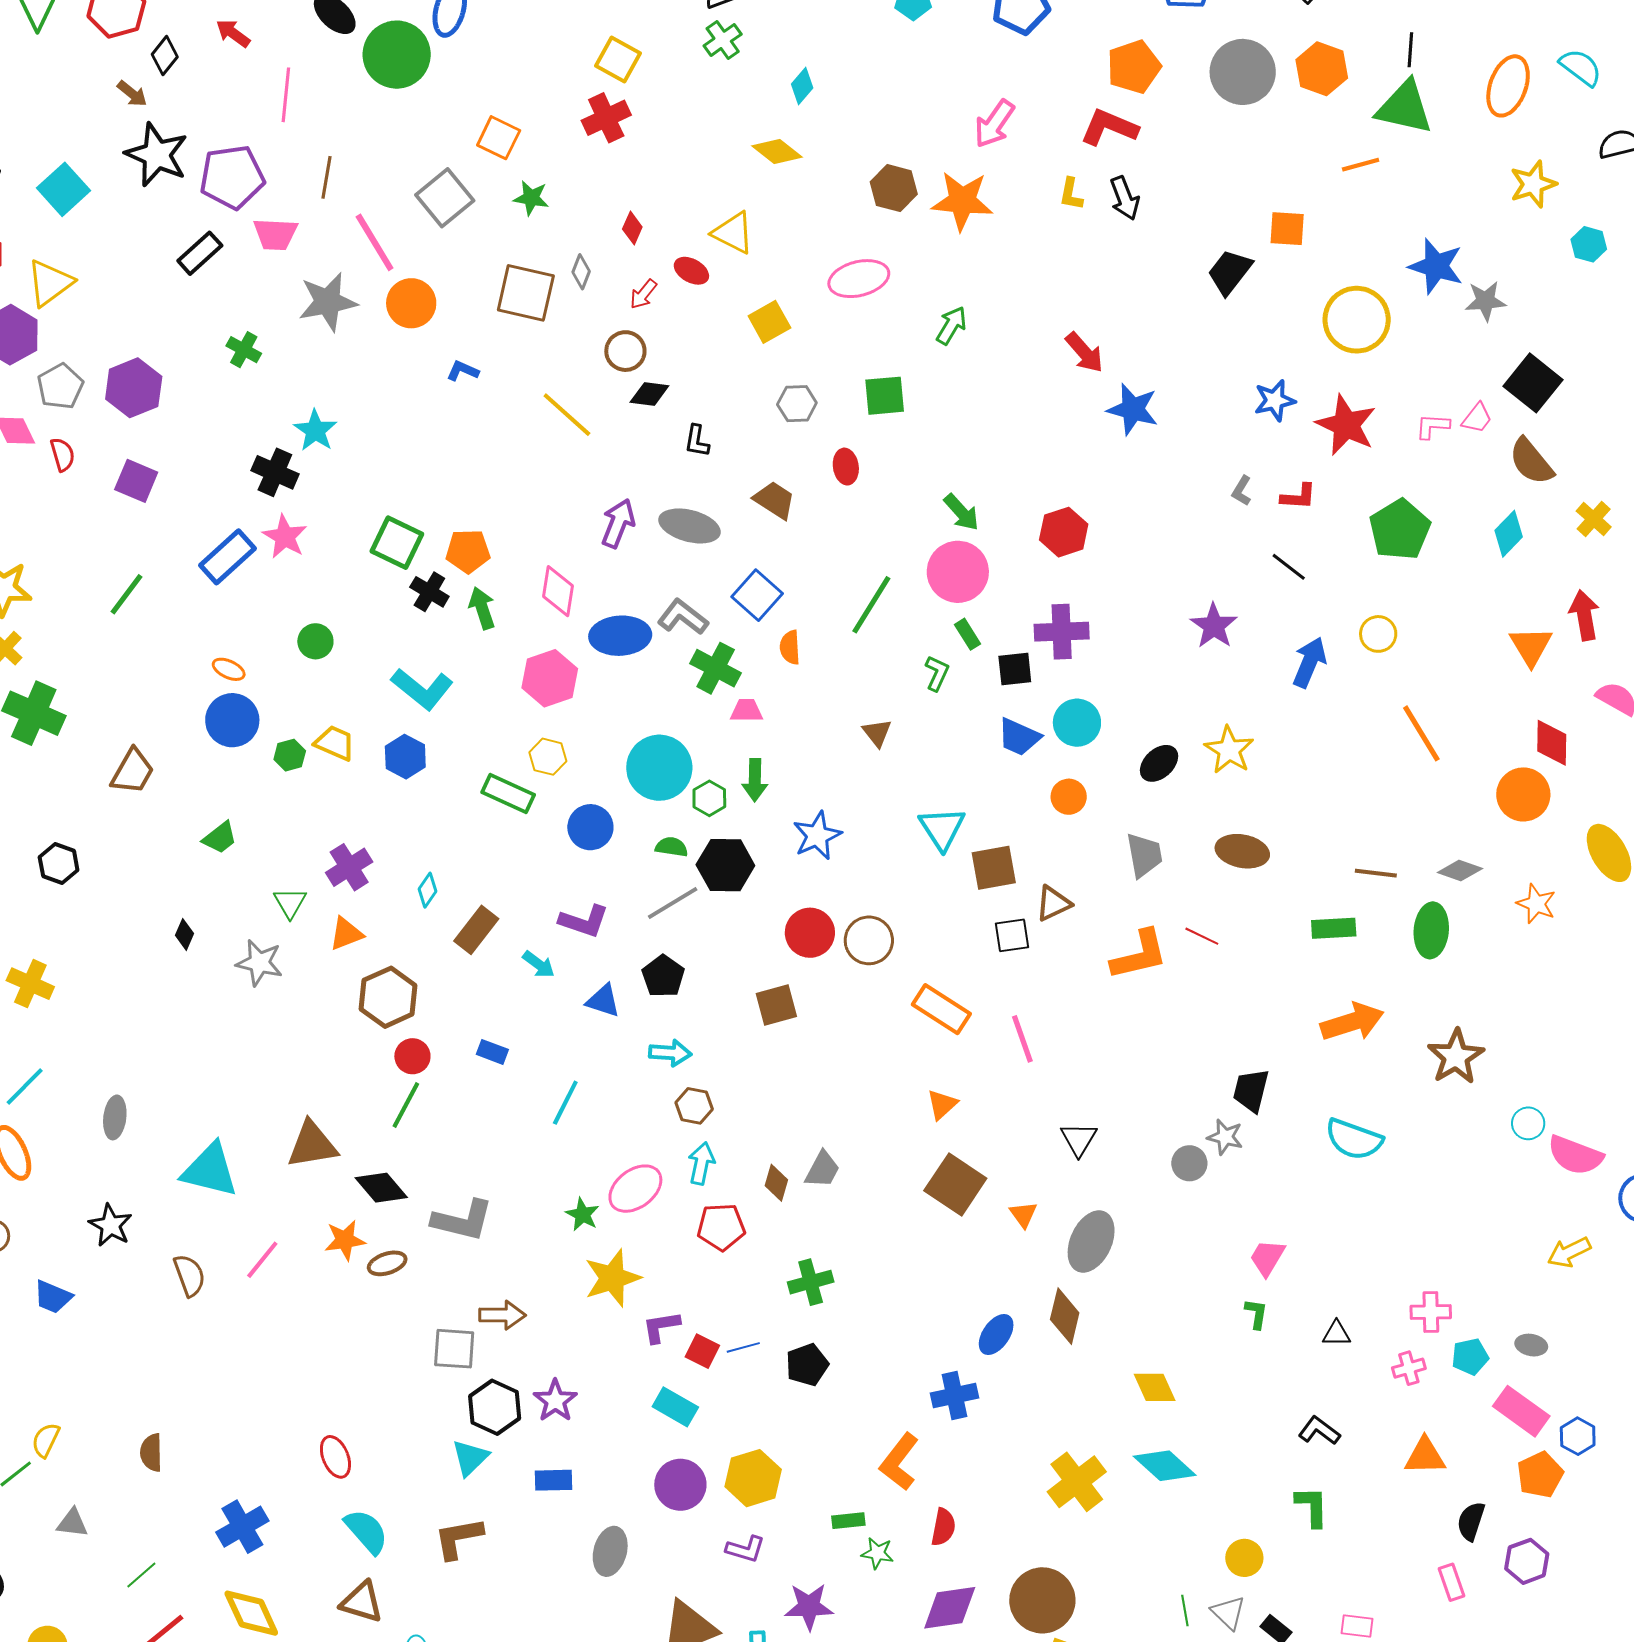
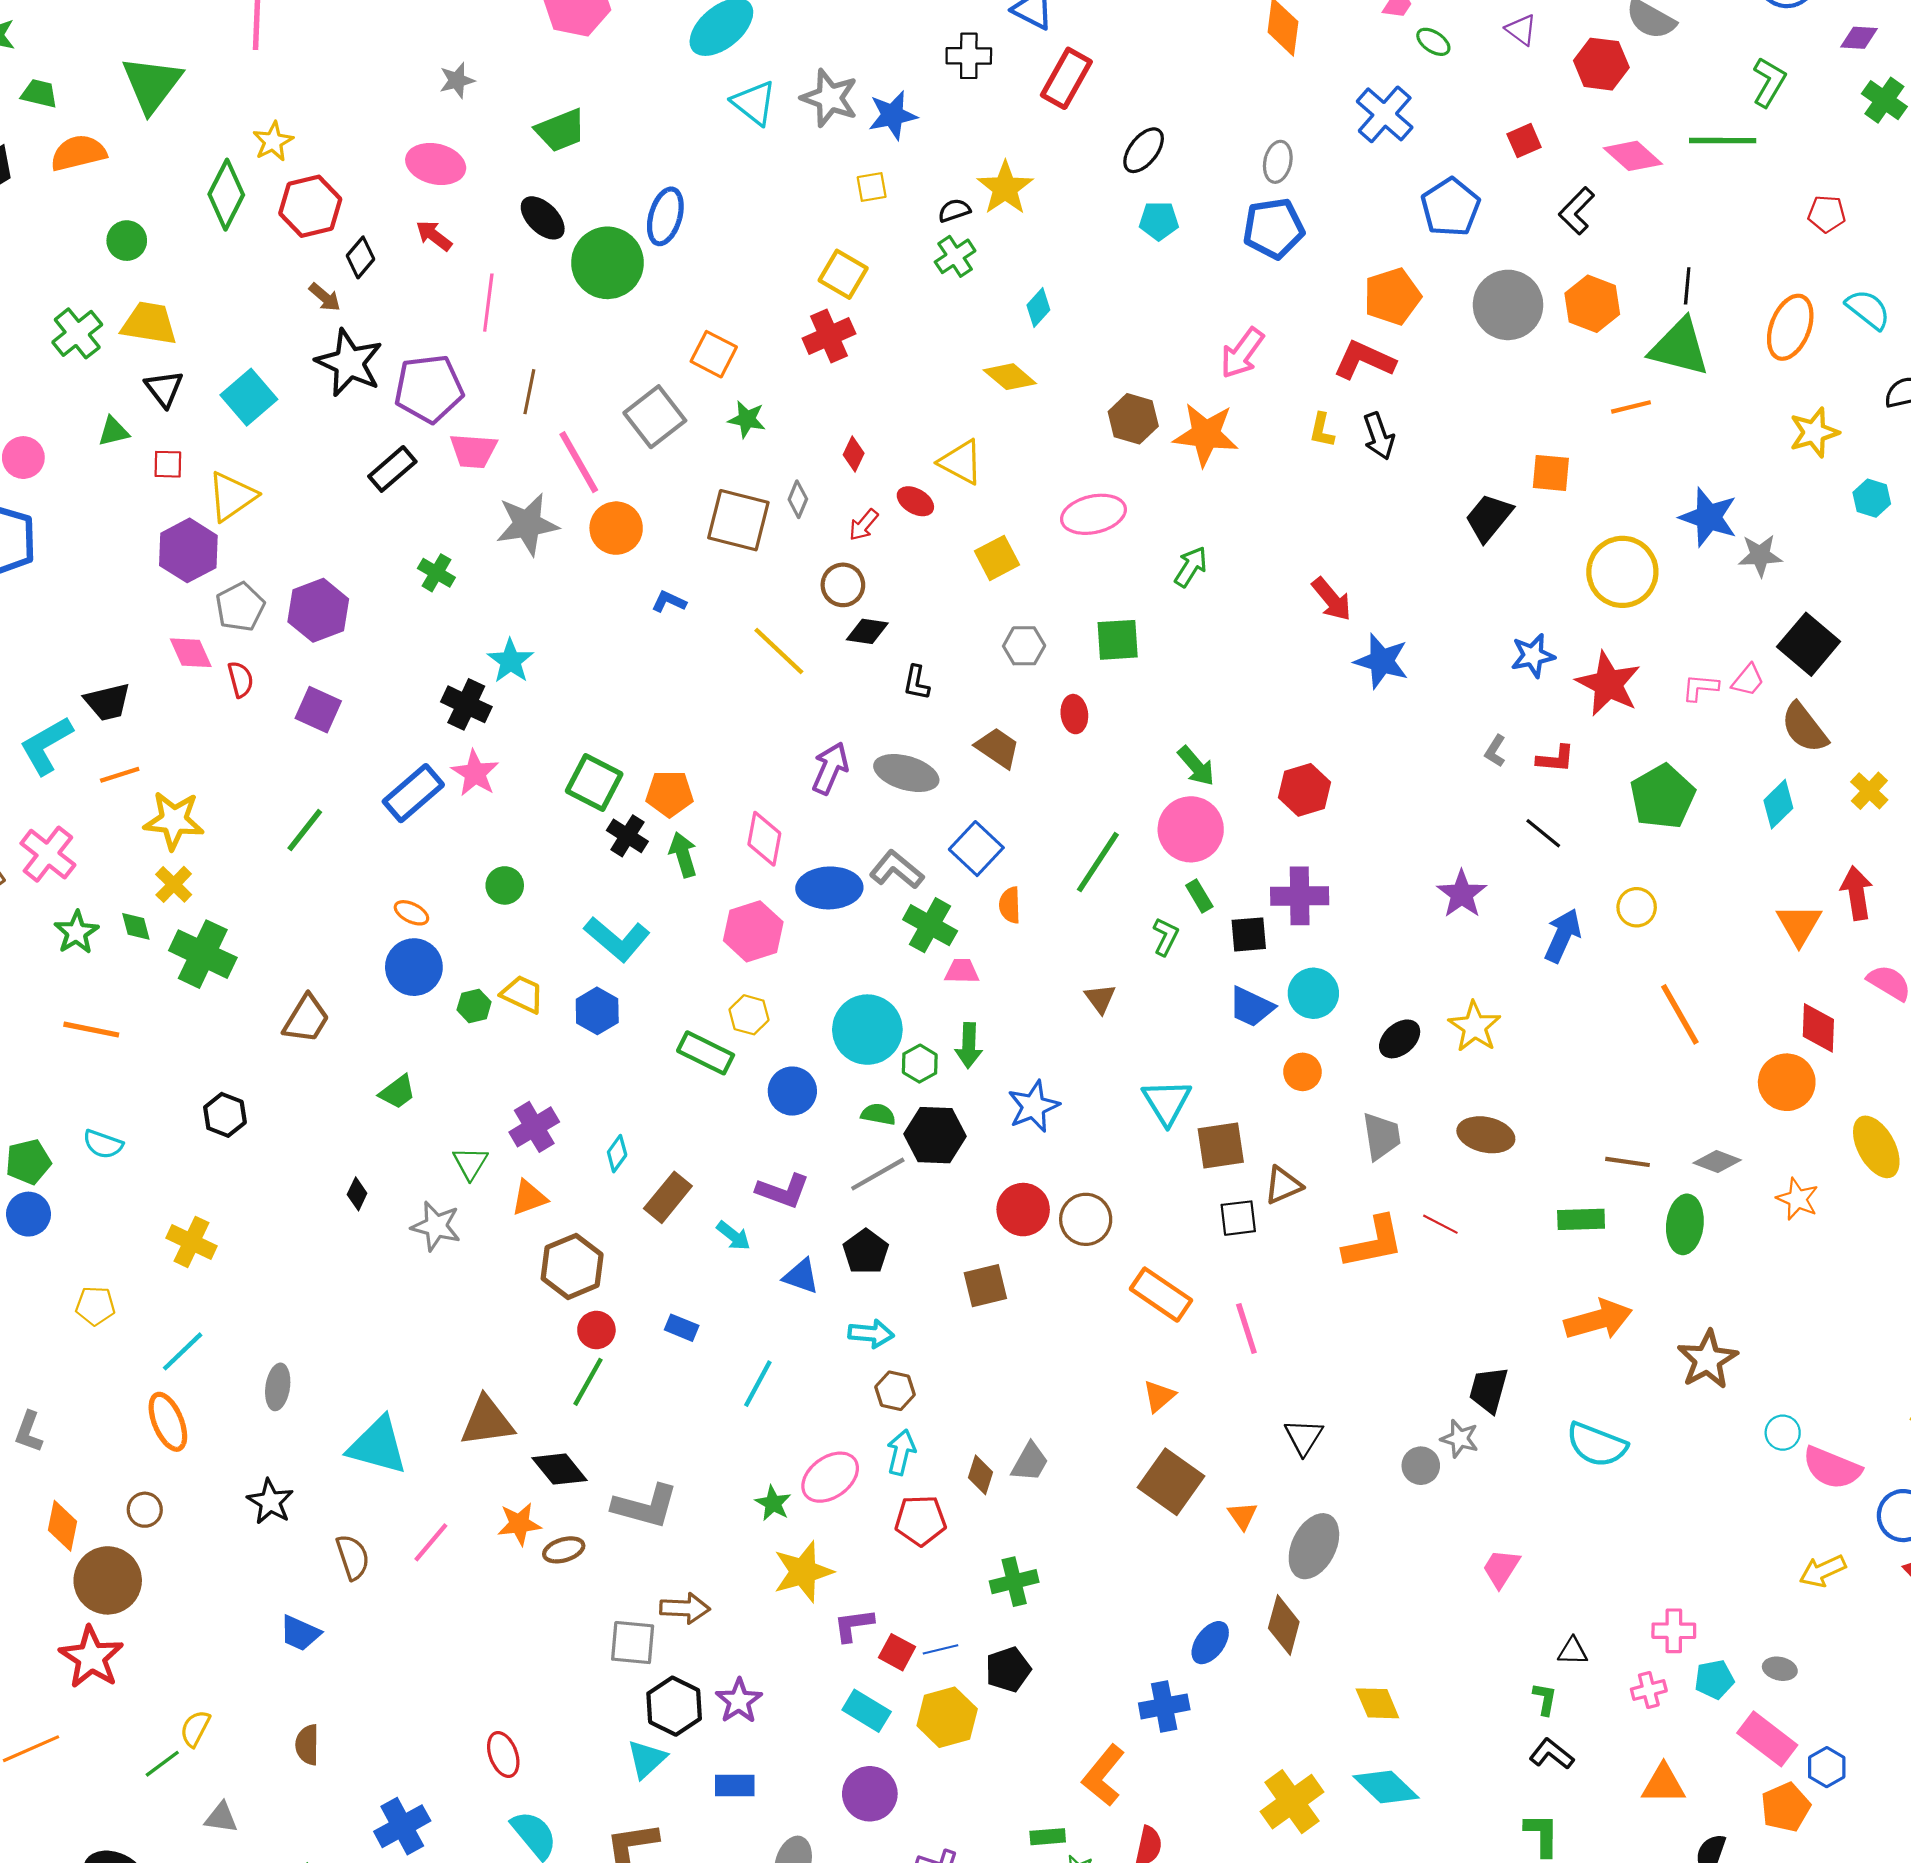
blue trapezoid: (53, 1297) -> (300, 1633), moved
green L-shape: (1256, 1314) -> (1545, 1699), moved
yellow hexagon: (753, 1478) -> (947, 1717), moved

